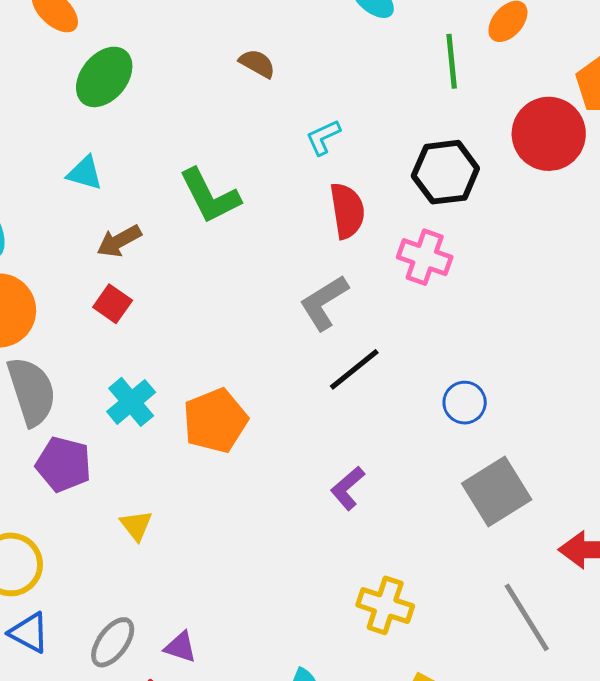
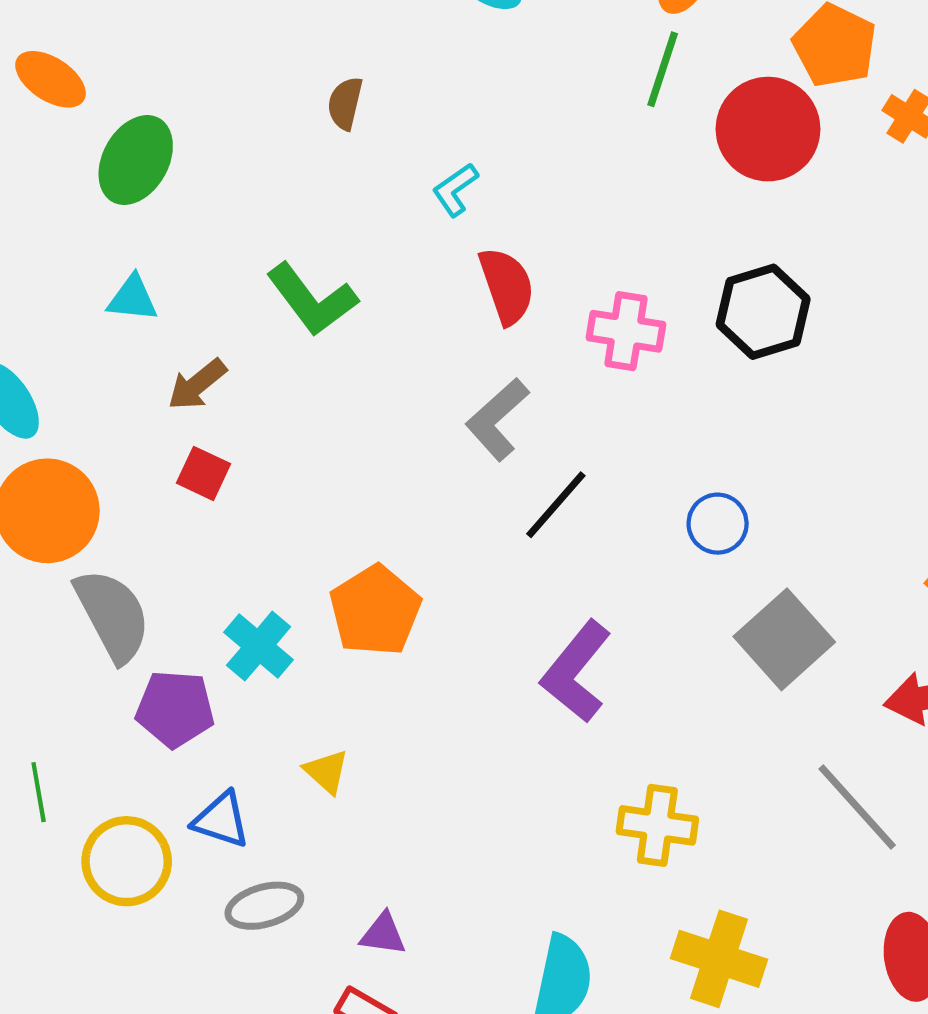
green line: (452, 61) -> (663, 69), moved, turned 34
brown semicircle: (257, 63) -> (345, 103), turned -96
black hexagon: (445, 172) -> (763, 312), moved
cyan cross: (131, 402) -> (259, 646), moved
purple L-shape: (348, 488) -> (576, 672), size x1.6
yellow triangle: (136, 525) -> (326, 772), moved
blue triangle: (29, 633) -> (221, 820), moved
gray ellipse: (113, 642) -> (264, 906), moved, turned 48

